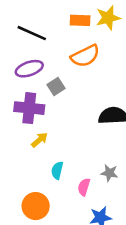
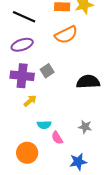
gray square: (56, 86) -> (47, 71), moved
cyan semicircle: (57, 170) -> (44, 125), turned -104
pink semicircle: (84, 187) -> (57, 138), moved, turned -48

